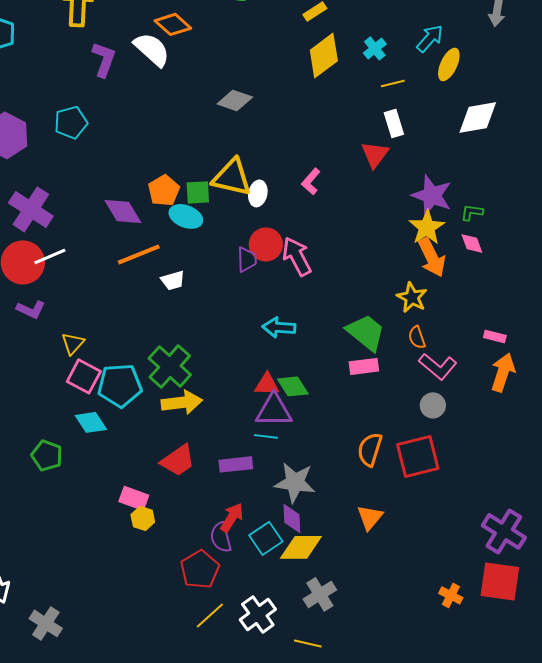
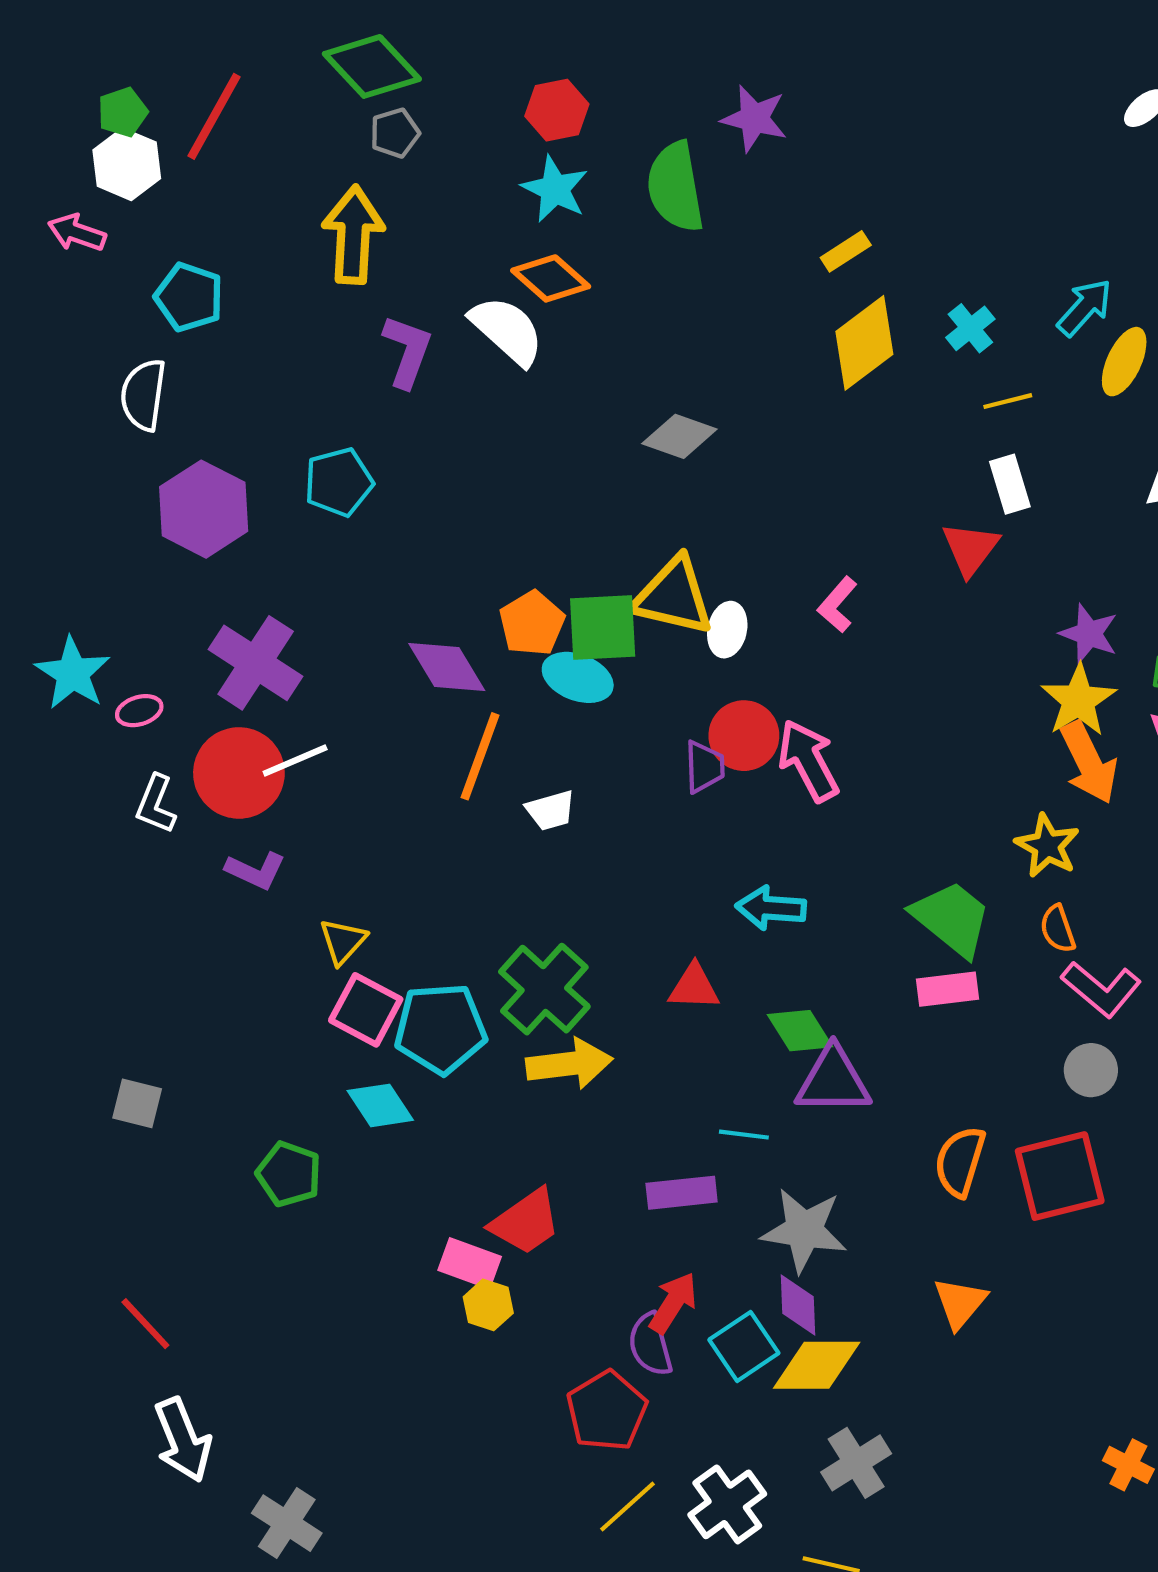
green square: (198, 192) -> (603, 628), size x1.4
purple star: (432, 195) -> (1089, 634), size x0.7
orange line: (139, 254) -> (480, 756), turned -48
red triangle: (267, 384) -> (694, 987), moved
purple triangle: (274, 410) -> (833, 1081), moved
red trapezoid: (178, 460) -> (526, 1222), moved

